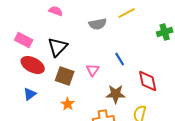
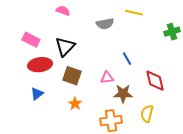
yellow line: (127, 13) -> (134, 13), turned 42
red ellipse: (33, 65) -> (40, 65), turned -35
pink triangle: (93, 70) -> (107, 78), moved, turned 48

